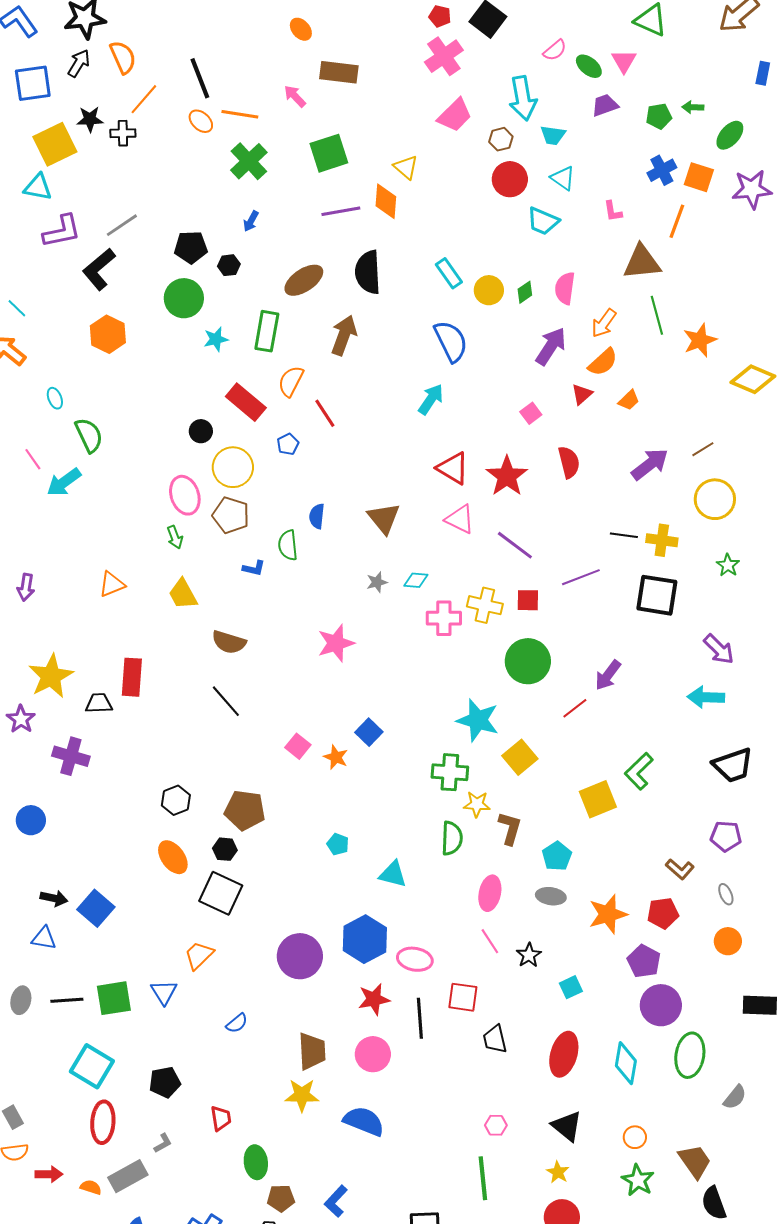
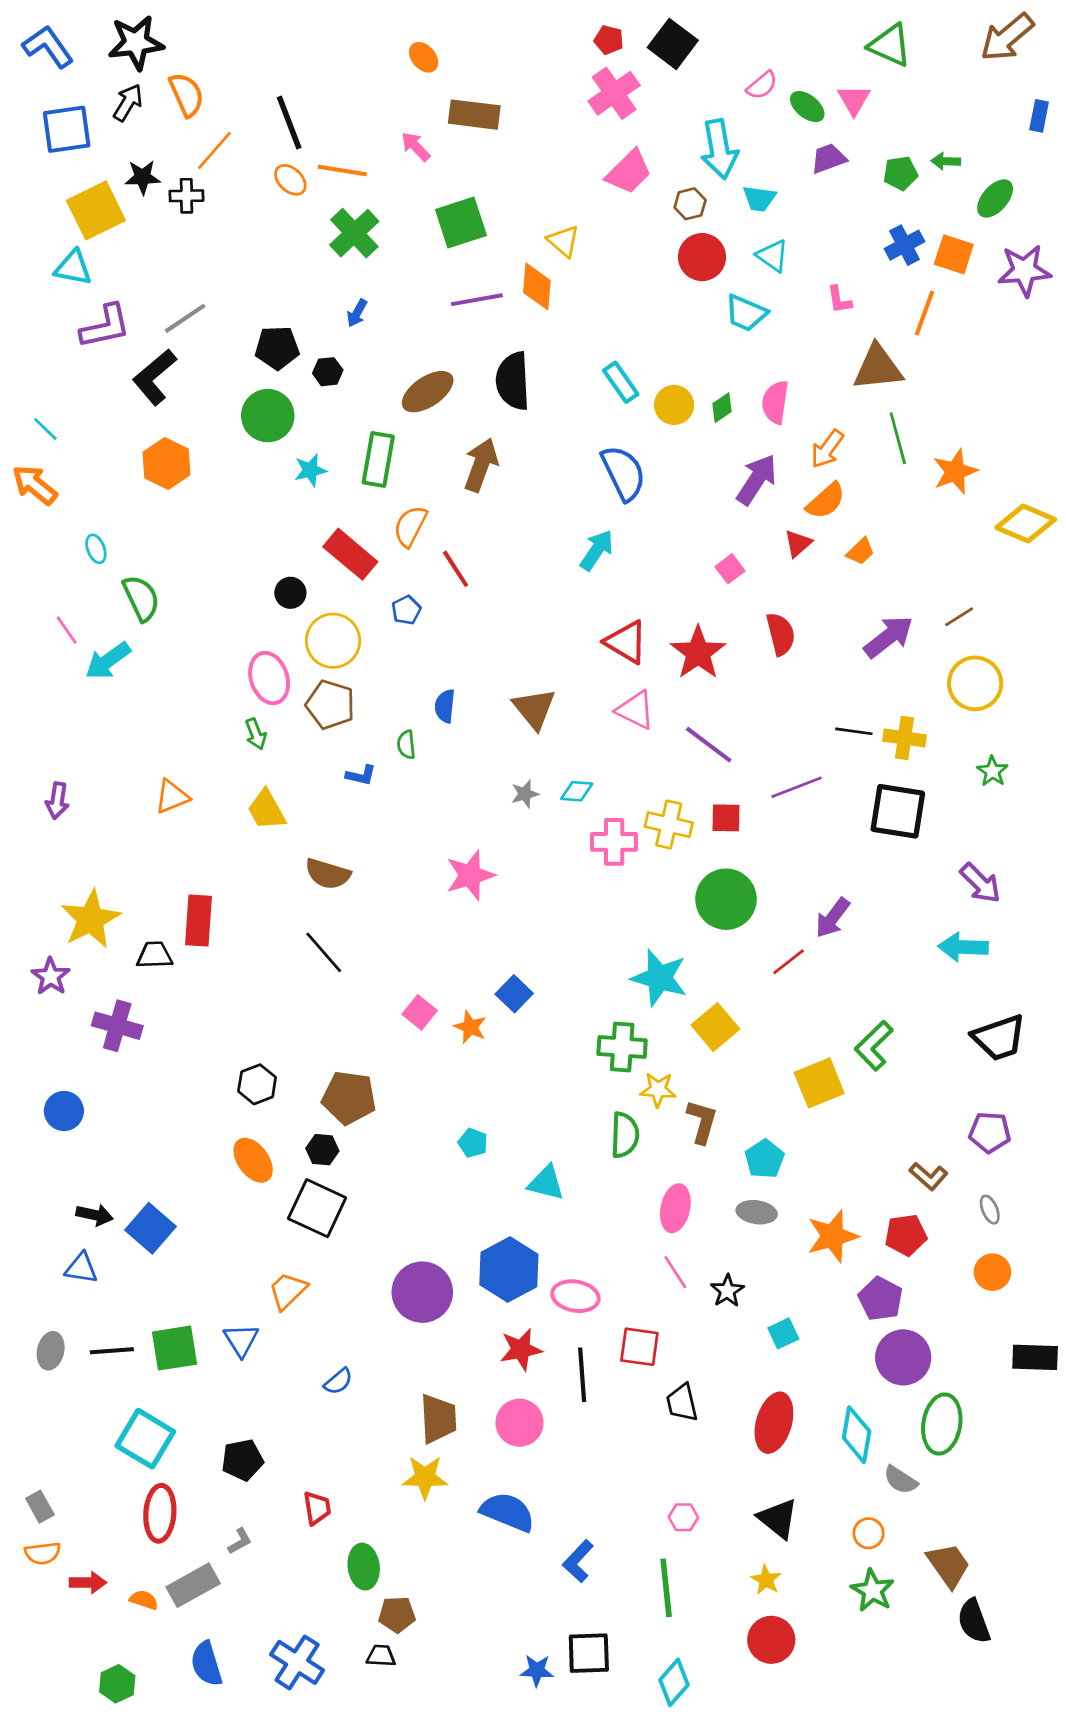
green semicircle: (288, 545) -> (406, 745), size x0.7
gray semicircle: (735, 1097) -> (900, 1480), moved, turned 84
blue L-shape: (336, 1201) -> (578, 1561), moved

